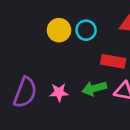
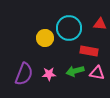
yellow circle: (59, 30) -> (45, 38), moved
cyan circle: (86, 30) -> (69, 28), size x1.6

